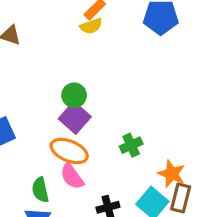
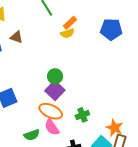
green cross: (131, 145) -> (82, 115), moved
green semicircle: (40, 190) -> (32, 135), turned -98

